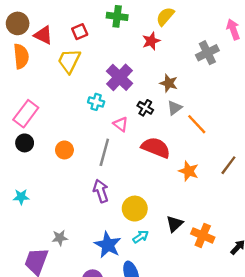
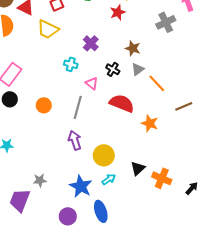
yellow trapezoid: (69, 61) -> (48, 29), turned -90
purple cross: (120, 77) -> (91, 43), size x0.7
brown line: (228, 165) -> (184, 106), moved, turned 30

